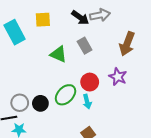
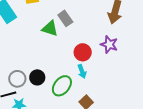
gray rectangle: (85, 46) -> (65, 18), moved
green ellipse: (66, 95) -> (62, 86), moved

